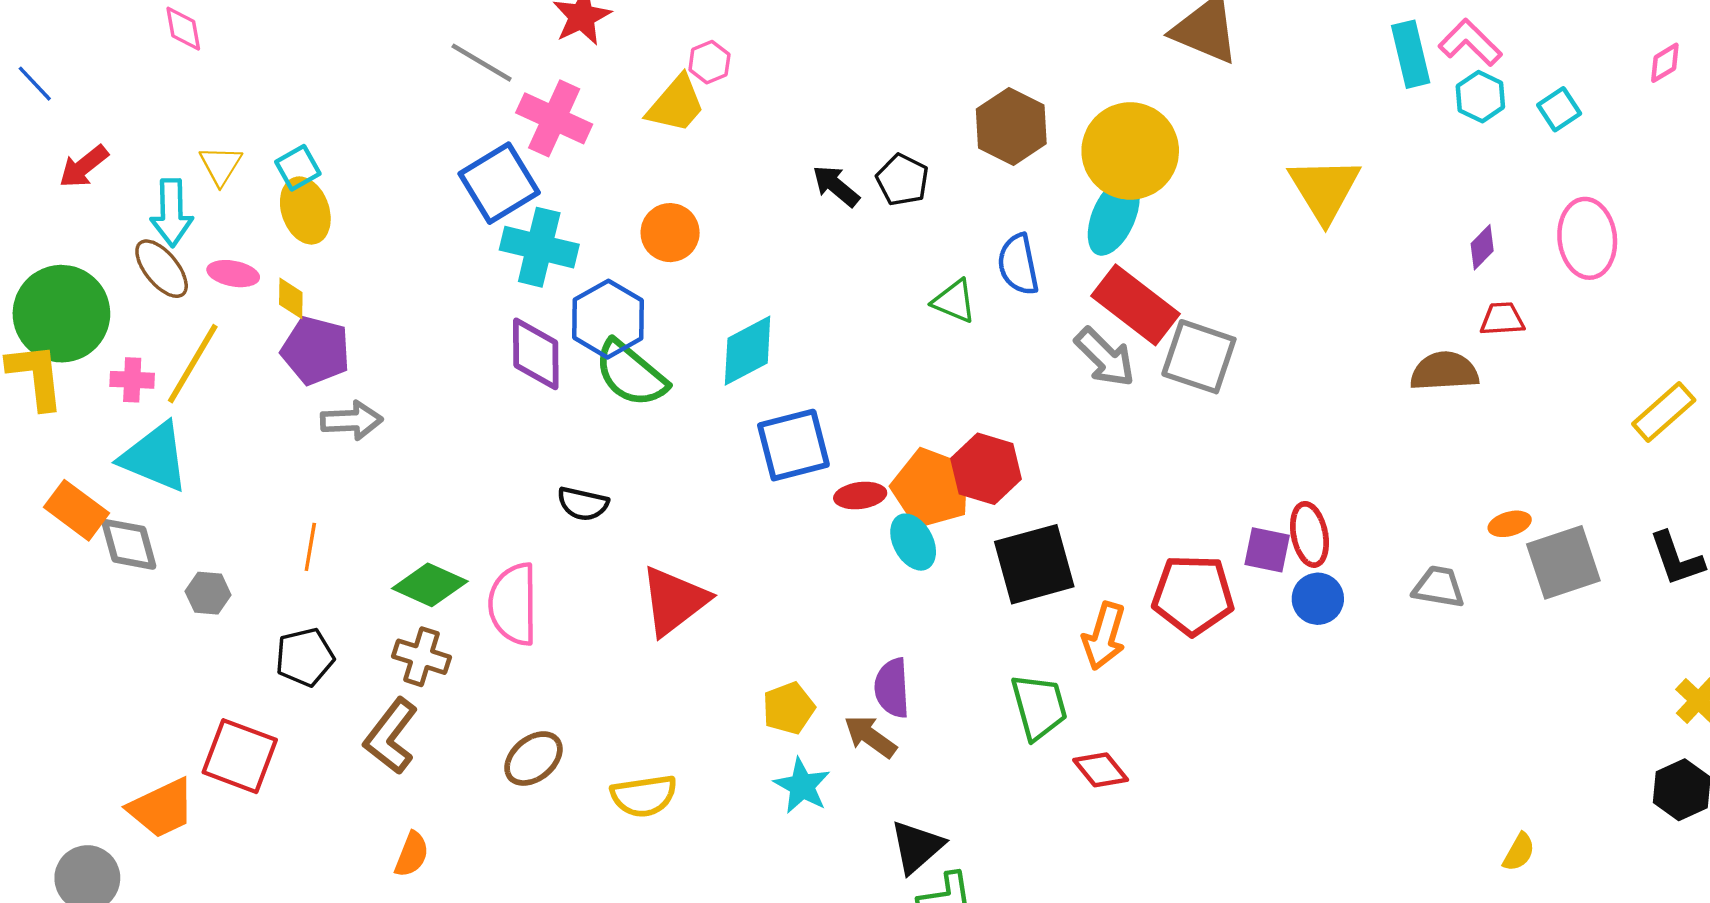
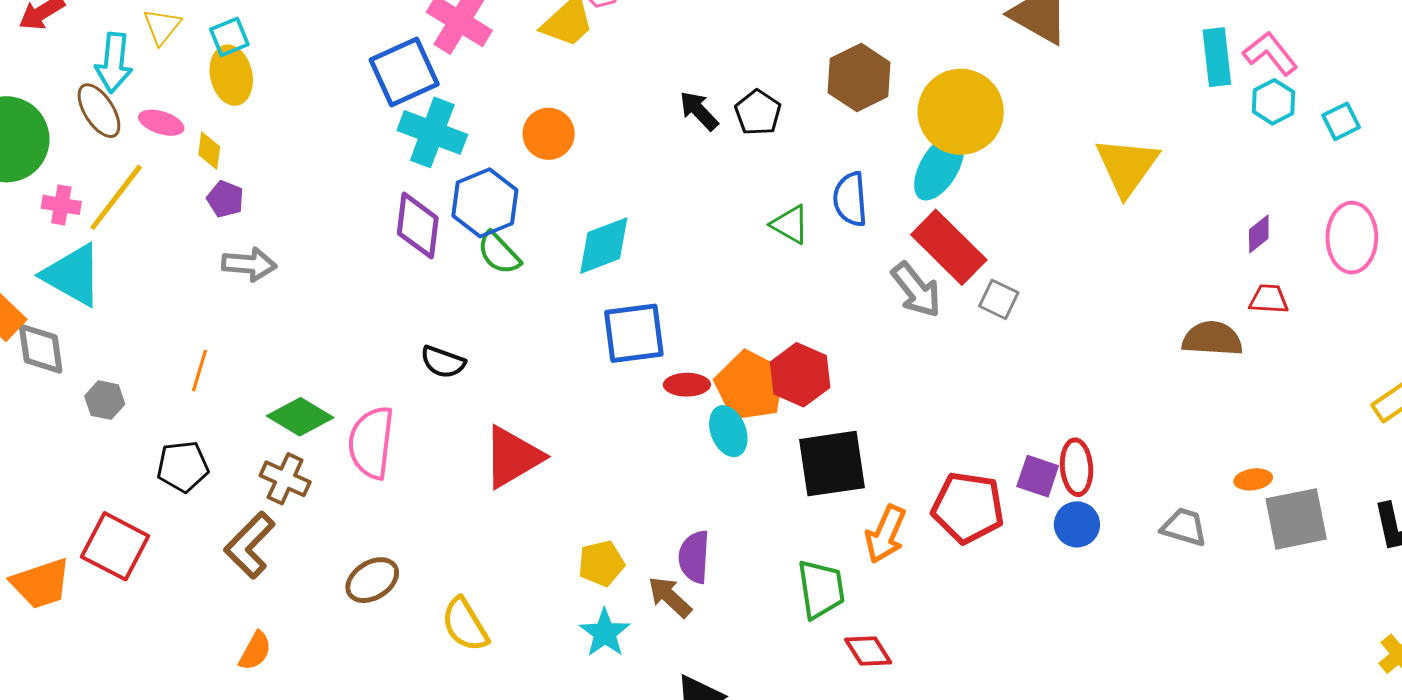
purple pentagon: (316, 351) -> (225, 199), size x0.6
gray square: (1199, 357) -> (999, 299), size x0.6
green semicircle: (631, 374) -> (499, 253), size x0.7
yellow semicircle: (644, 796) -> (465, 625), turned 60

